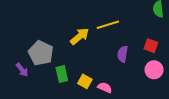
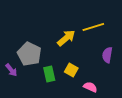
yellow square: (85, 81) -> (71, 70), moved

